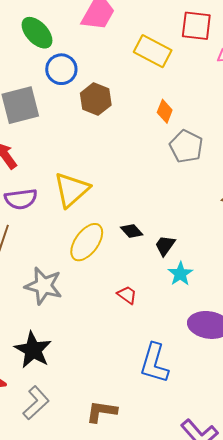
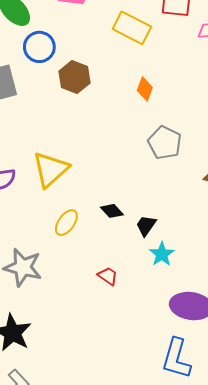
gray pentagon: (186, 146) -> (165, 143), moved
yellow ellipse: (87, 242) -> (66, 223), size x0.7
blue L-shape: (154, 363) -> (176, 358), moved

